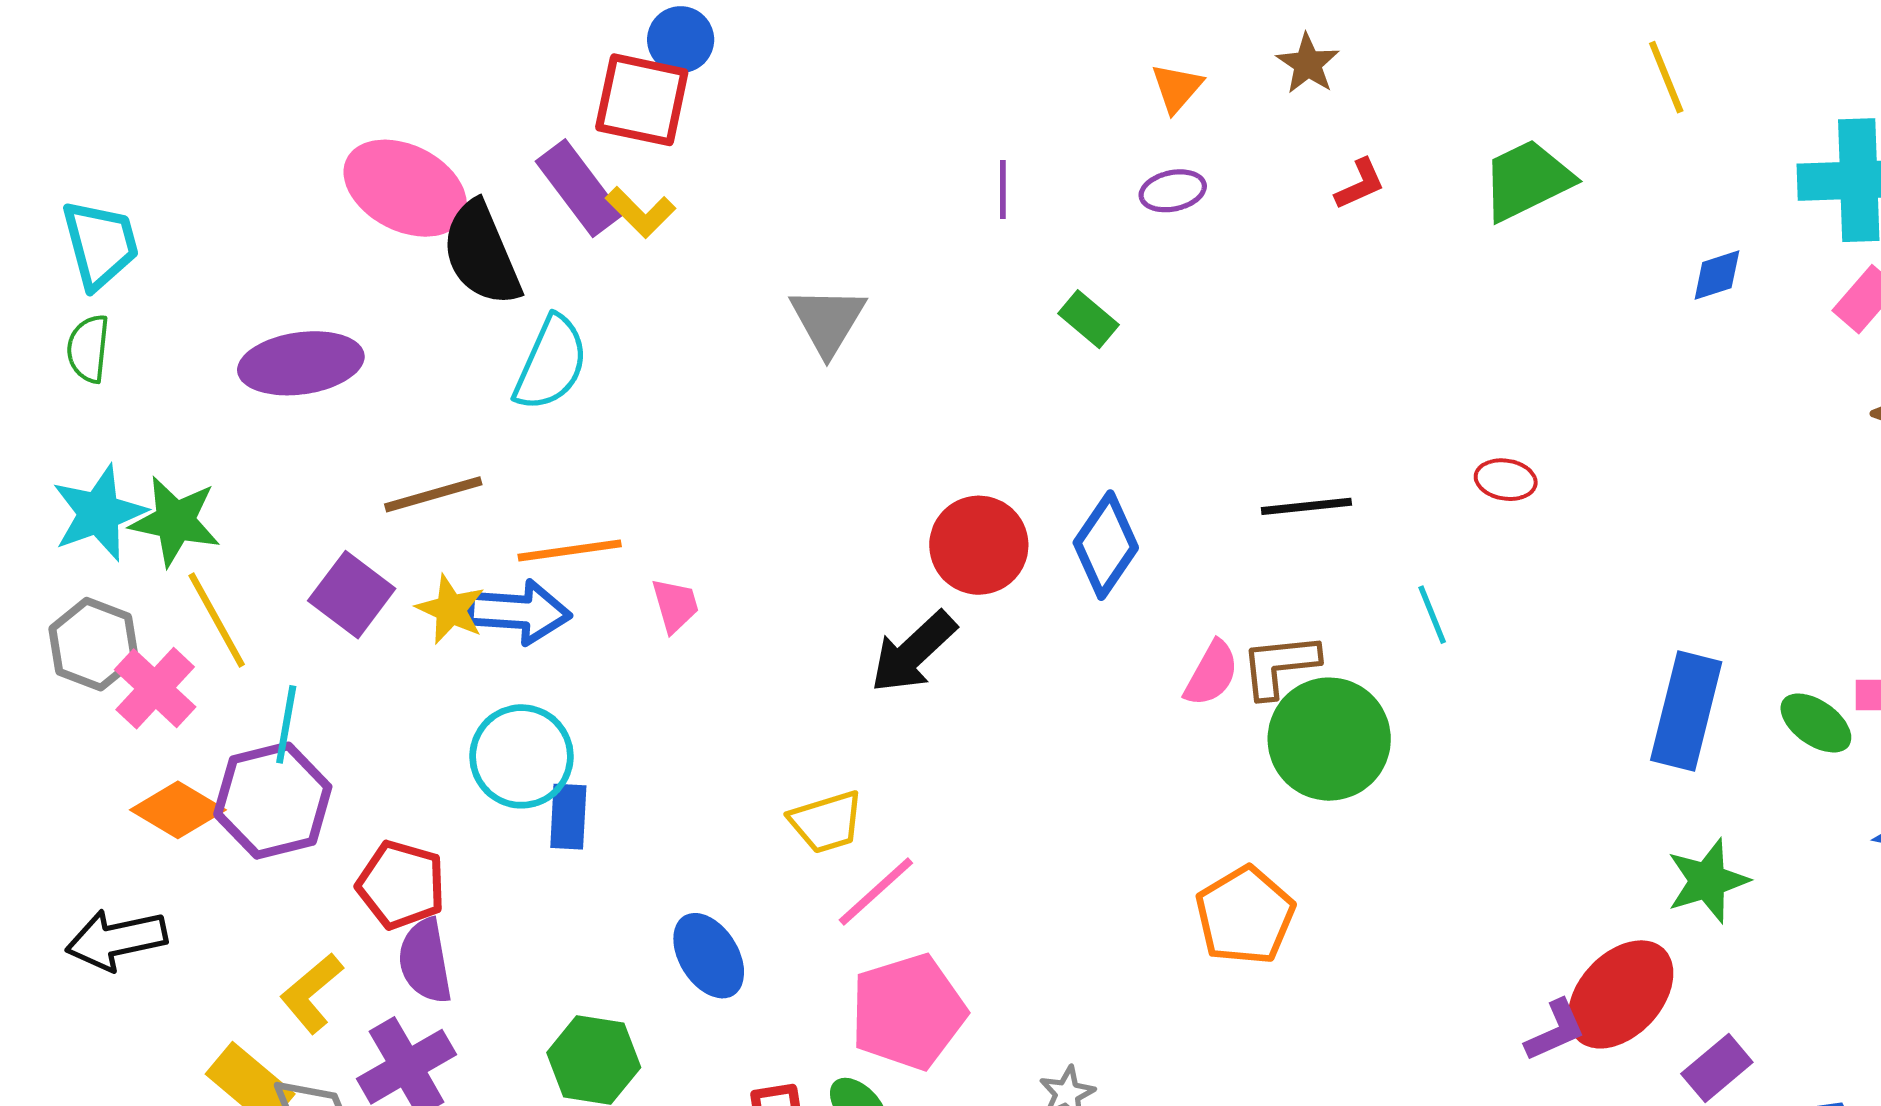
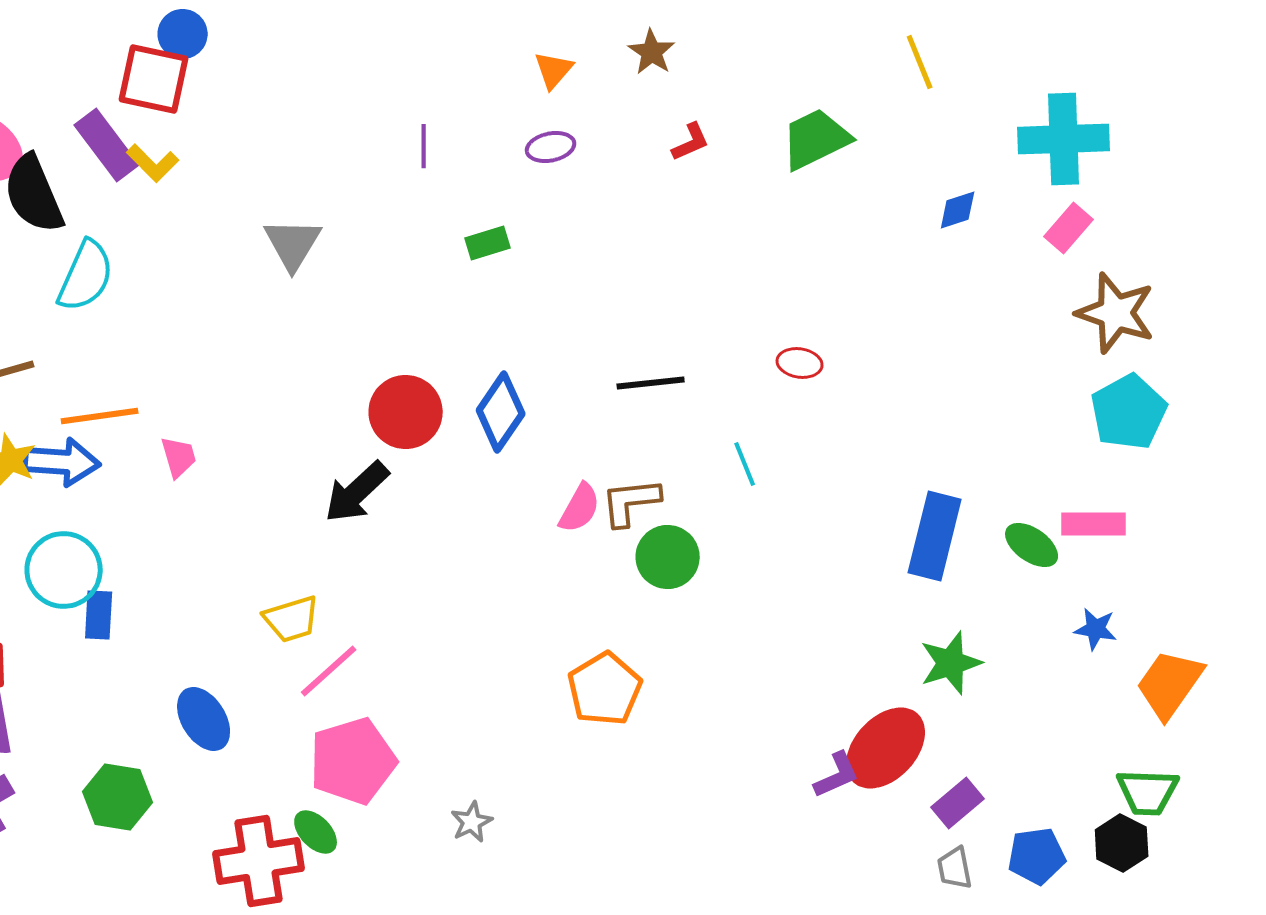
green rectangle: (1088, 319) -> (488, 243), turned -57
green circle: (1329, 739) -> (668, 557), size x0.7

